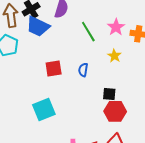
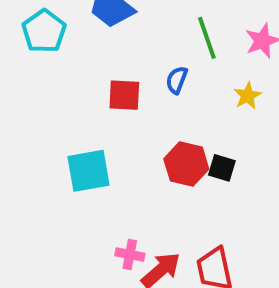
blue semicircle: (83, 70) -> (177, 80), moved
red hexagon: (115, 111) -> (186, 164), moved

